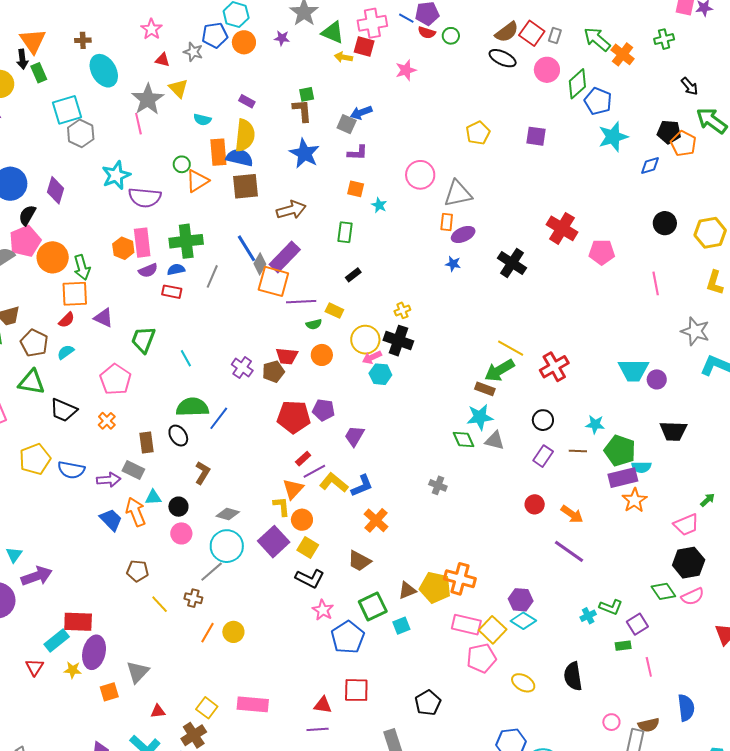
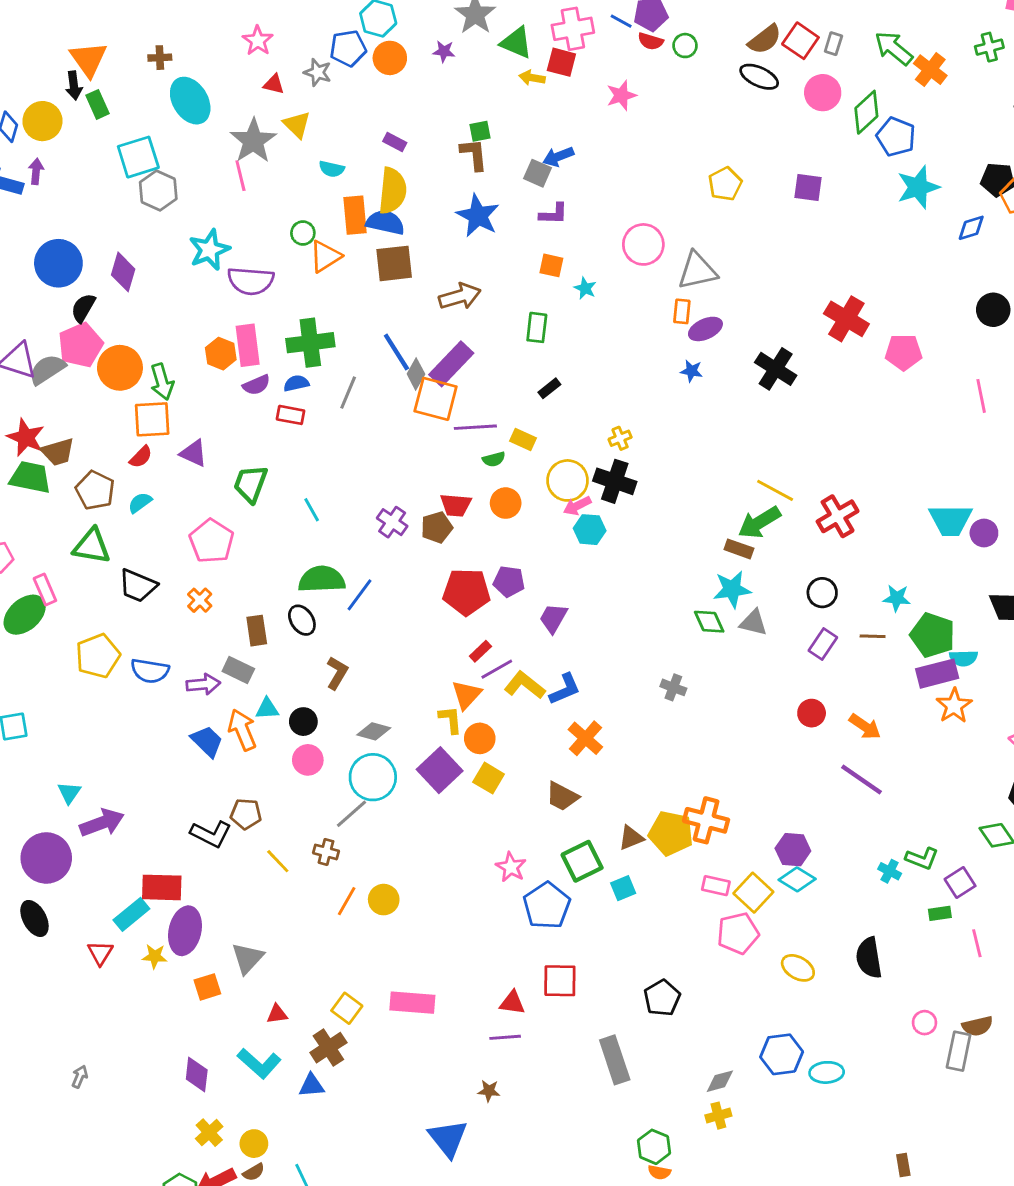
black L-shape: (310, 578) -> (211, 834), moved
cyan cross: (588, 616) -> (890, 871), turned -35
pink rectangle: (466, 625) -> (716, 886), size x0.7

